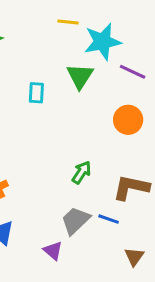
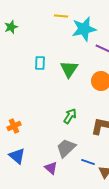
green triangle: (80, 76) -> (69, 69), moved
blue line: (109, 219) -> (88, 162), moved

